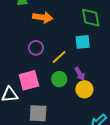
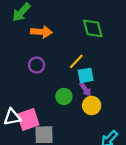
cyan square: (83, 42) -> (86, 75), moved
yellow line: (59, 57) -> (76, 61), moved
pink square: (29, 80) -> (28, 119), moved

